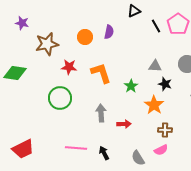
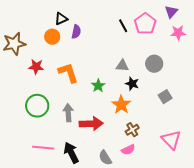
black triangle: (134, 11) -> (61, 19), moved
green circle: (60, 98) -> (37, 106), moved
red arrow: (124, 124) -> (91, 124), size x1.6
brown cross: (165, 130) -> (132, 130), turned -32
black arrow: (104, 153) -> (71, 153), size x1.5

